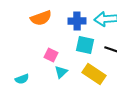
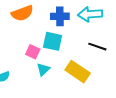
cyan square: (85, 45) -> (53, 41), moved

